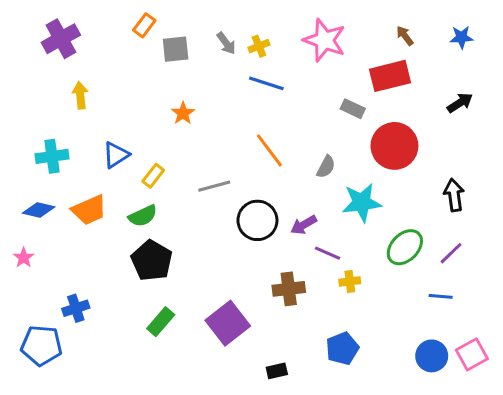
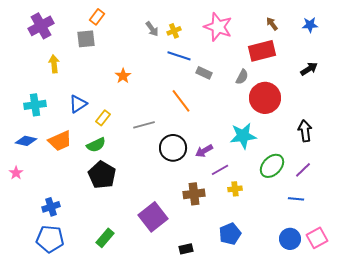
gray square: (176, 49) -> (86, 39), moved
gray rectangle: (353, 109) -> (204, 73), moved
gray semicircle: (326, 167) -> (242, 77), moved
purple line: (327, 253) -> (220, 170), turned -54
green rectangle: (161, 322) -> (105, 238), moved
blue pentagon: (42, 345) -> (50, 239), moved

